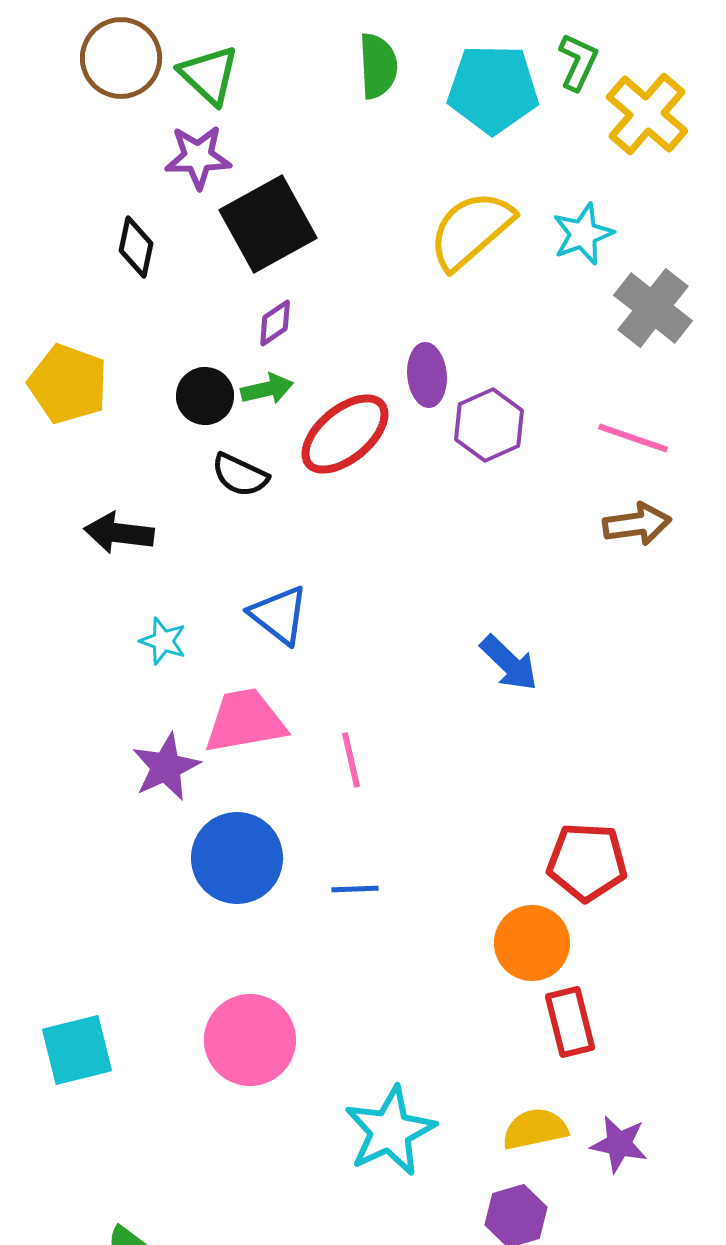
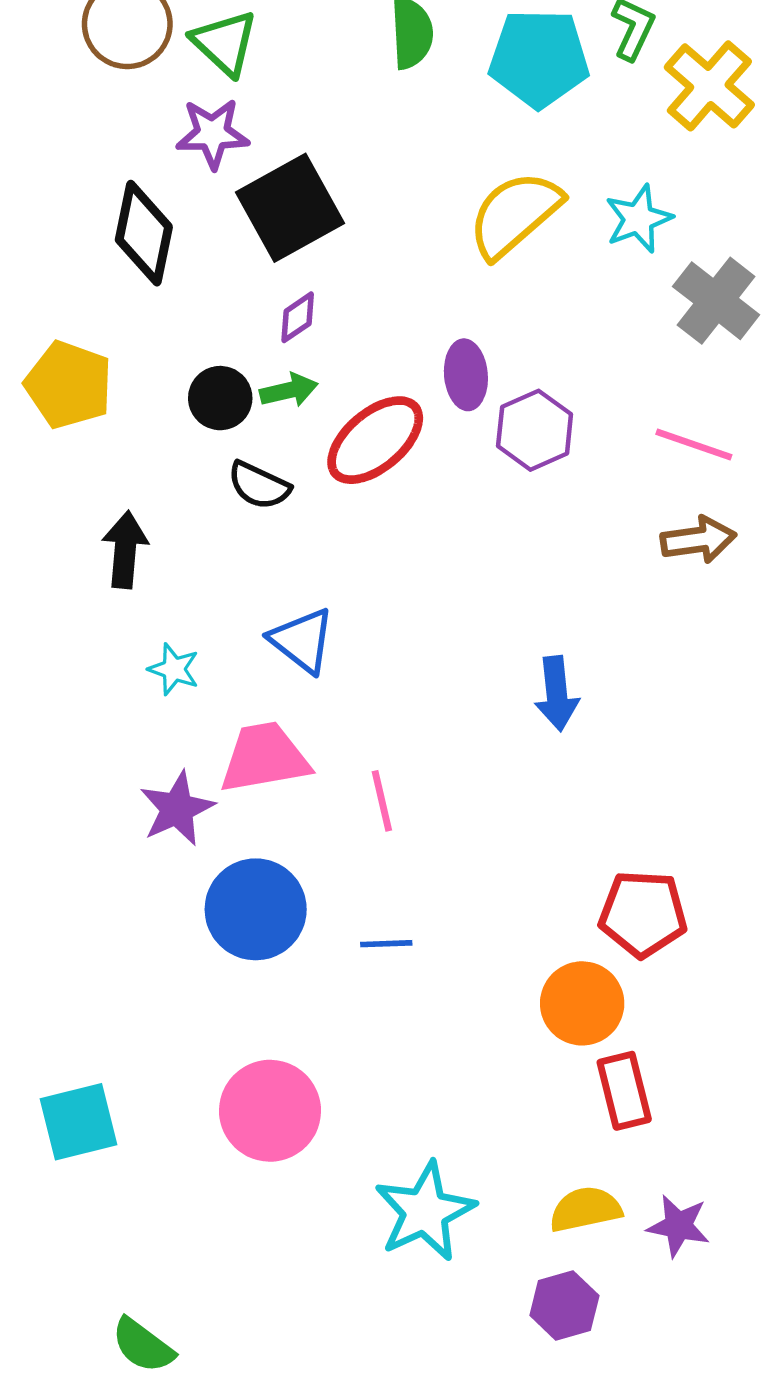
black diamond: (136, 247) -> (144, 233), size x1.5
black arrow: (119, 533) -> (125, 550), turned 88
blue arrow: (509, 663) -> (557, 694), turned 40

